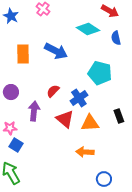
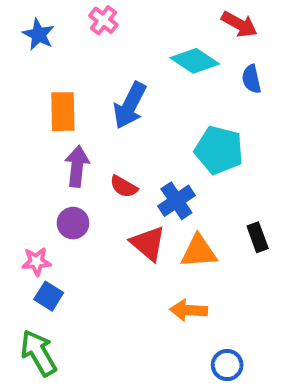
blue arrow: (56, 51) -> (130, 105), turned 90
red semicircle: (53, 91) -> (124, 187), turned -104
purple circle: (11, 92) -> (73, 223), moved
purple arrow: (34, 111) -> (77, 166), moved

